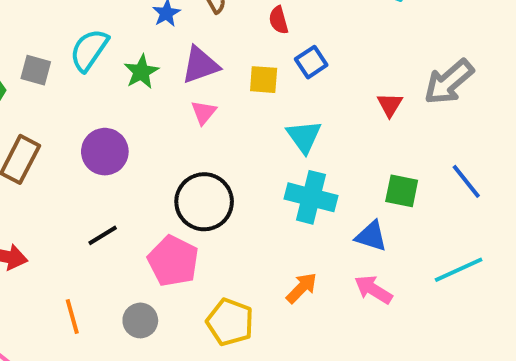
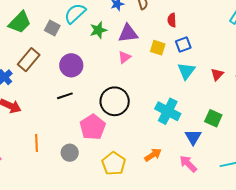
gray square: (36, 70) -> (52, 28), moved
cyan triangle: (304, 137) -> (186, 71), moved
black line: (103, 235) -> (65, 96), moved
blue triangle: (371, 236) -> (193, 137), turned 30

